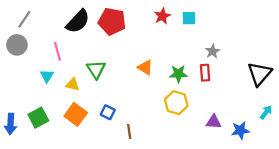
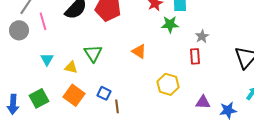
pink line: (58, 51) -> (43, 21), moved
green star: (178, 74) -> (170, 24), moved
brown line: (129, 131) -> (117, 106), moved

